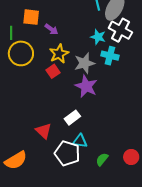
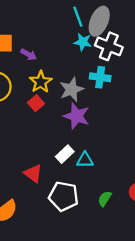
cyan star: (98, 37) -> (83, 42), moved
cyan triangle: (80, 141) -> (85, 160), moved

